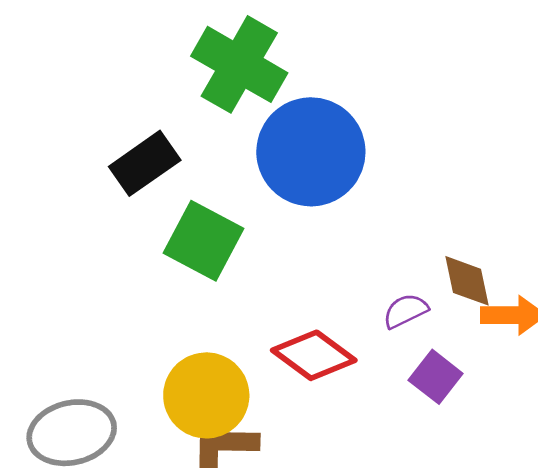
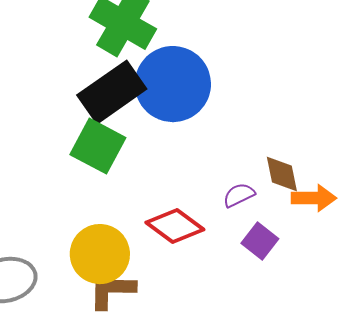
black rectangle: (145, 163) -> (112, 92), moved, size x1.4

